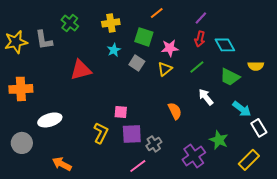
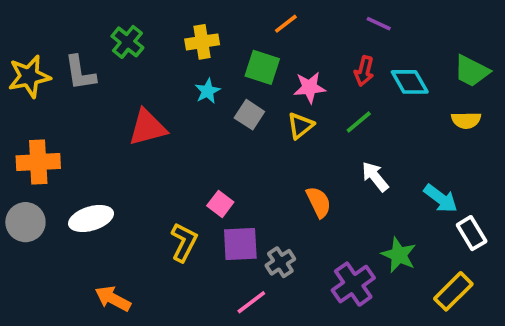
purple line: (201, 18) -> (379, 24), moved, turned 72
green trapezoid: (230, 77) -> (472, 71), moved
pink square: (121, 112) -> (220, 204), turned 32
gray circle: (22, 143) -> (25, 222), moved

